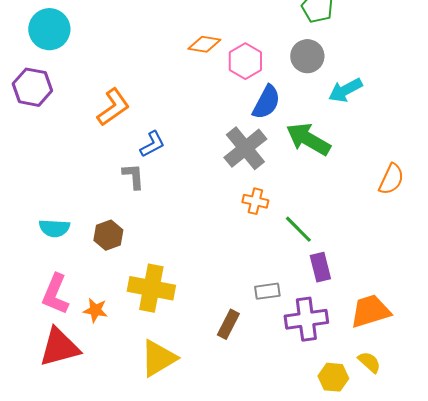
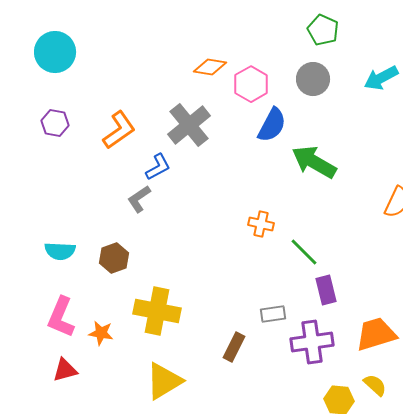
purple hexagon: (32, 87) -> (55, 123), moved, size x0.7
cyan arrow: (345, 90) -> (381, 78), moved
gray cross: (245, 148) -> (189, 125), moved
gray L-shape: (133, 176) -> (139, 199), turned -120
red triangle: (59, 347) -> (65, 370), size x0.6

